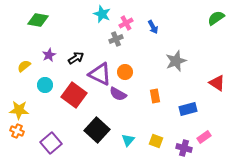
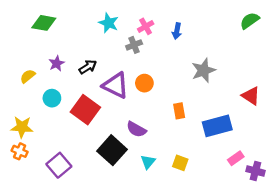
cyan star: (102, 14) -> (109, 23), moved
blue arrow: (153, 27) -> (177, 31), turned 40
purple semicircle: (118, 94) -> (136, 129), moved
blue rectangle: (188, 109) -> (217, 126), size x1.4
purple cross: (184, 148) -> (255, 171), moved

